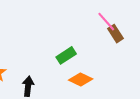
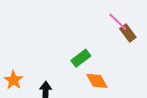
orange diamond: (81, 80) -> (97, 81), turned 40

